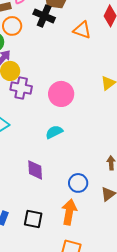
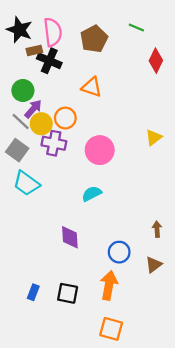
black cross: (44, 16) -> (49, 61), moved
orange circle: (12, 26) -> (65, 118), moved
orange triangle: (82, 30) -> (92, 87), moved

